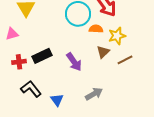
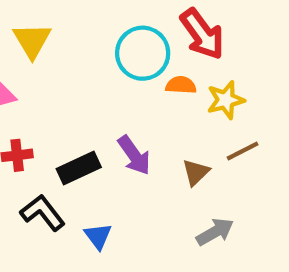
brown triangle: (103, 52) -> (196, 172), moved
black rectangle: (42, 56) -> (79, 168), moved
gray arrow: (94, 94) -> (215, 232), moved

